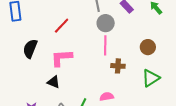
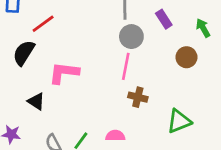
red line: (62, 26) -> (43, 24), moved
brown circle: (148, 47) -> (186, 57), moved
black triangle: (53, 82) -> (36, 101), moved

